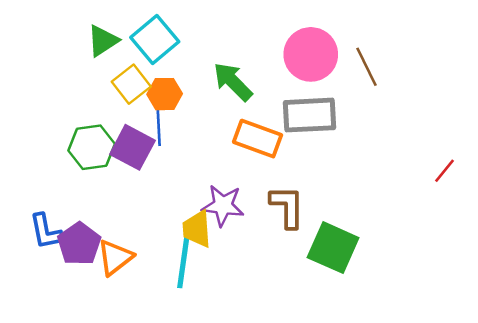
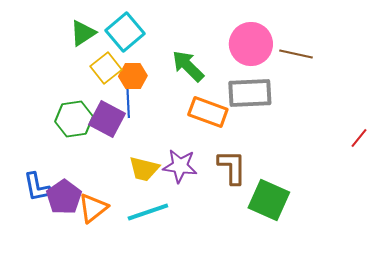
brown line: (366, 67) -> (296, 54), turned -52
yellow trapezoid: (197, 229) -> (144, 169), moved, turned -72
cyan line: (183, 262) -> (148, 212), turned 63

